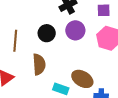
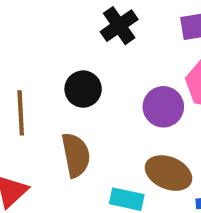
purple circle: (75, 30) -> (163, 107), moved

